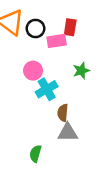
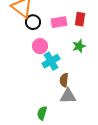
red rectangle: (70, 27) -> (80, 19), moved
black circle: (35, 28) -> (33, 22), moved

